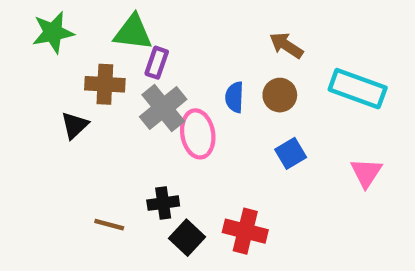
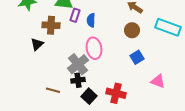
blue semicircle: (234, 97) -> (91, 20), moved
gray cross: (163, 108) -> (78, 64), moved
pink triangle: (366, 173) -> (158, 81), moved, turned -42

